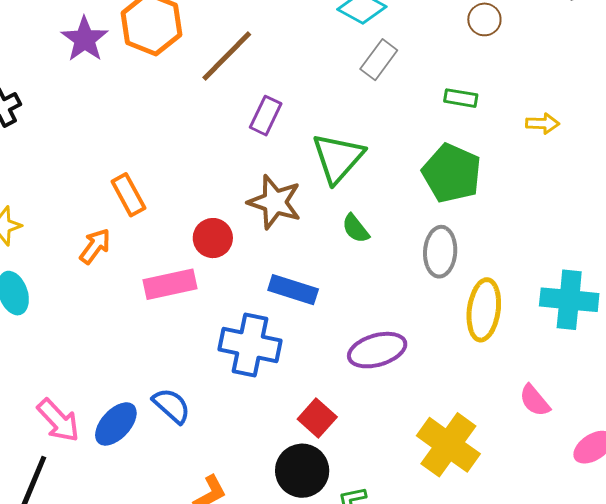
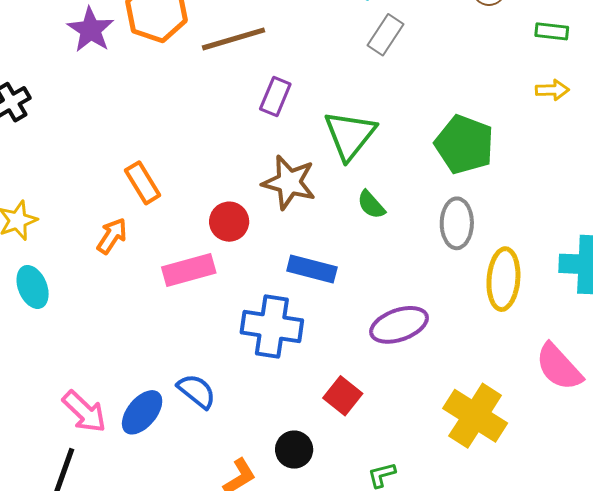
brown line: (227, 56) -> (233, 39), turned 32
green rectangle: (461, 98) -> (552, 31), moved
pink semicircle: (535, 400) -> (559, 367), size x1.5
black circle: (302, 471) -> (294, 450), moved, size x0.7

